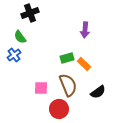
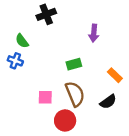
black cross: (30, 13) -> (46, 14), moved
blue cross: (14, 55) -> (15, 61), turned -32
orange rectangle: (84, 64) -> (115, 75), moved

